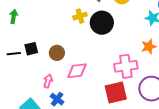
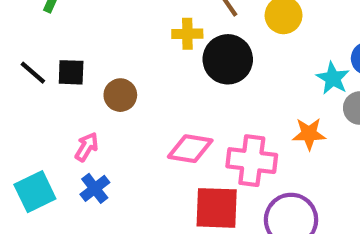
black line: (14, 54) -> (33, 73), turned 32
pink diamond: (77, 71) -> (190, 149), moved

